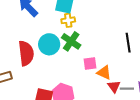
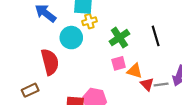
green cross: (71, 41) -> (119, 38), moved, turned 30
cyan circle: (49, 44) -> (71, 38), moved

